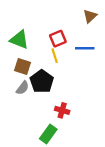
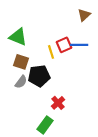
red square: (58, 39) -> (64, 45), moved
black pentagon: (42, 81) -> (39, 76), turned 30
red cross: (62, 110) -> (58, 103), turned 32

